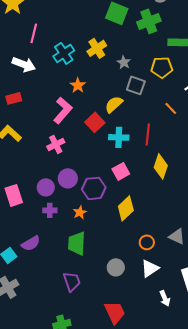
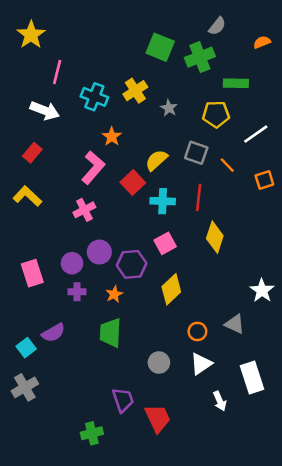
cyan cross: (64, 53) -> (94, 97), turned -35
gray square: (136, 85) -> (196, 153), moved
red rectangle: (14, 98) -> (32, 153), turned -35
purple trapezoid: (72, 281) -> (123, 400), moved

